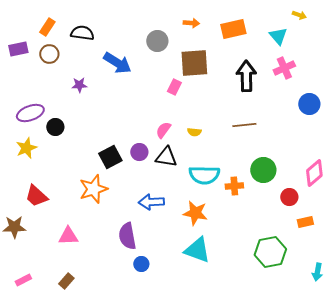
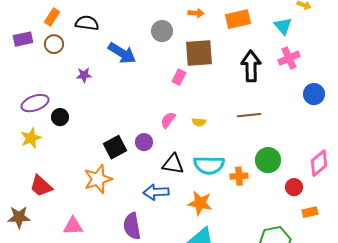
black triangle: (166, 157) -> (173, 164), moved

